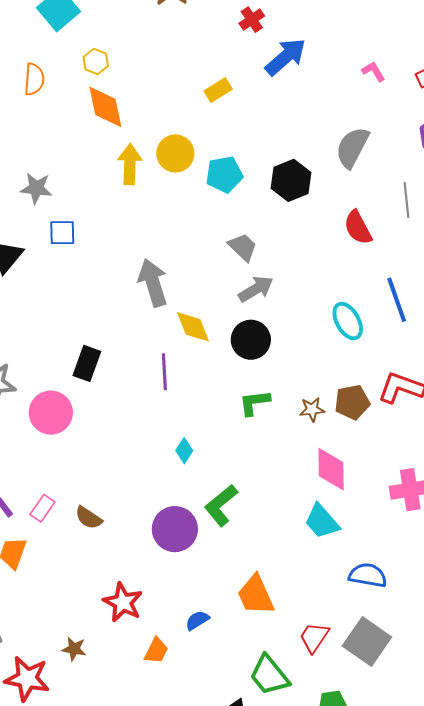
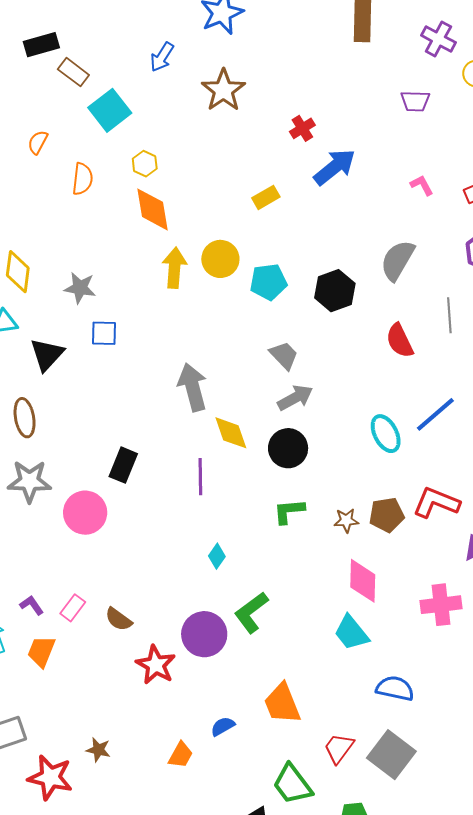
blue line: (397, 300) -> (435, 414), turned 66
red star: (123, 602) -> (156, 665), moved

